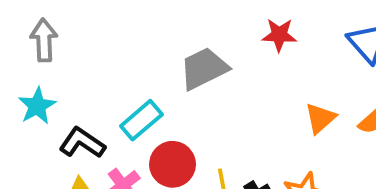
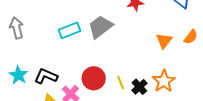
cyan star: (37, 106) -> (18, 75), moved
cyan rectangle: (141, 120) -> (70, 30), moved, turned 30

